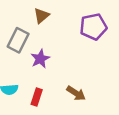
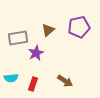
brown triangle: (42, 16) -> (48, 30), moved
gray rectangle: (18, 40) -> (18, 38), turned 54

